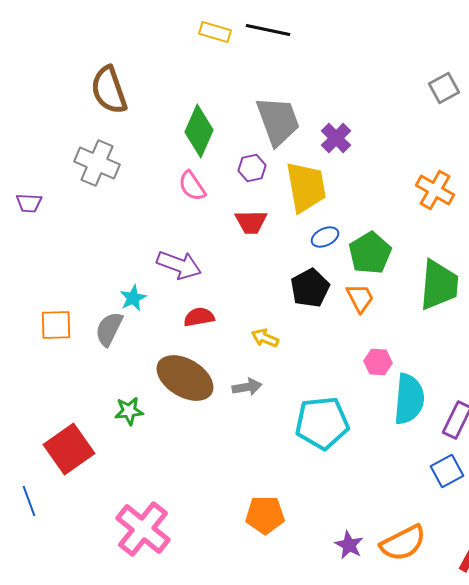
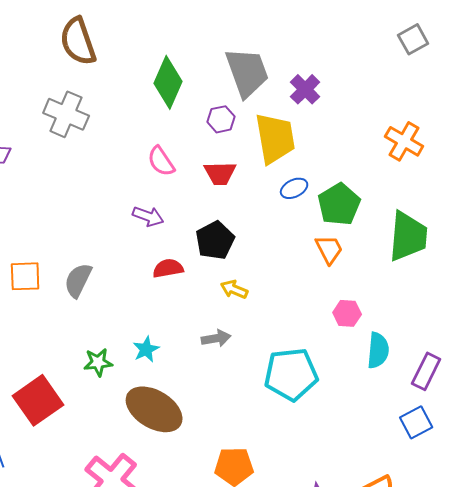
pink semicircle: (192, 186) -> (161, 161), moved
purple arrow: (179, 265) -> (148, 216), size x0.7
black pentagon: (310, 288) -> (215, 240), moved
cyan star: (133, 298) -> (146, 349), moved
brown ellipse: (185, 378) -> (154, 409), moved
cyan semicircle: (409, 399) -> (378, 350), size x0.7

